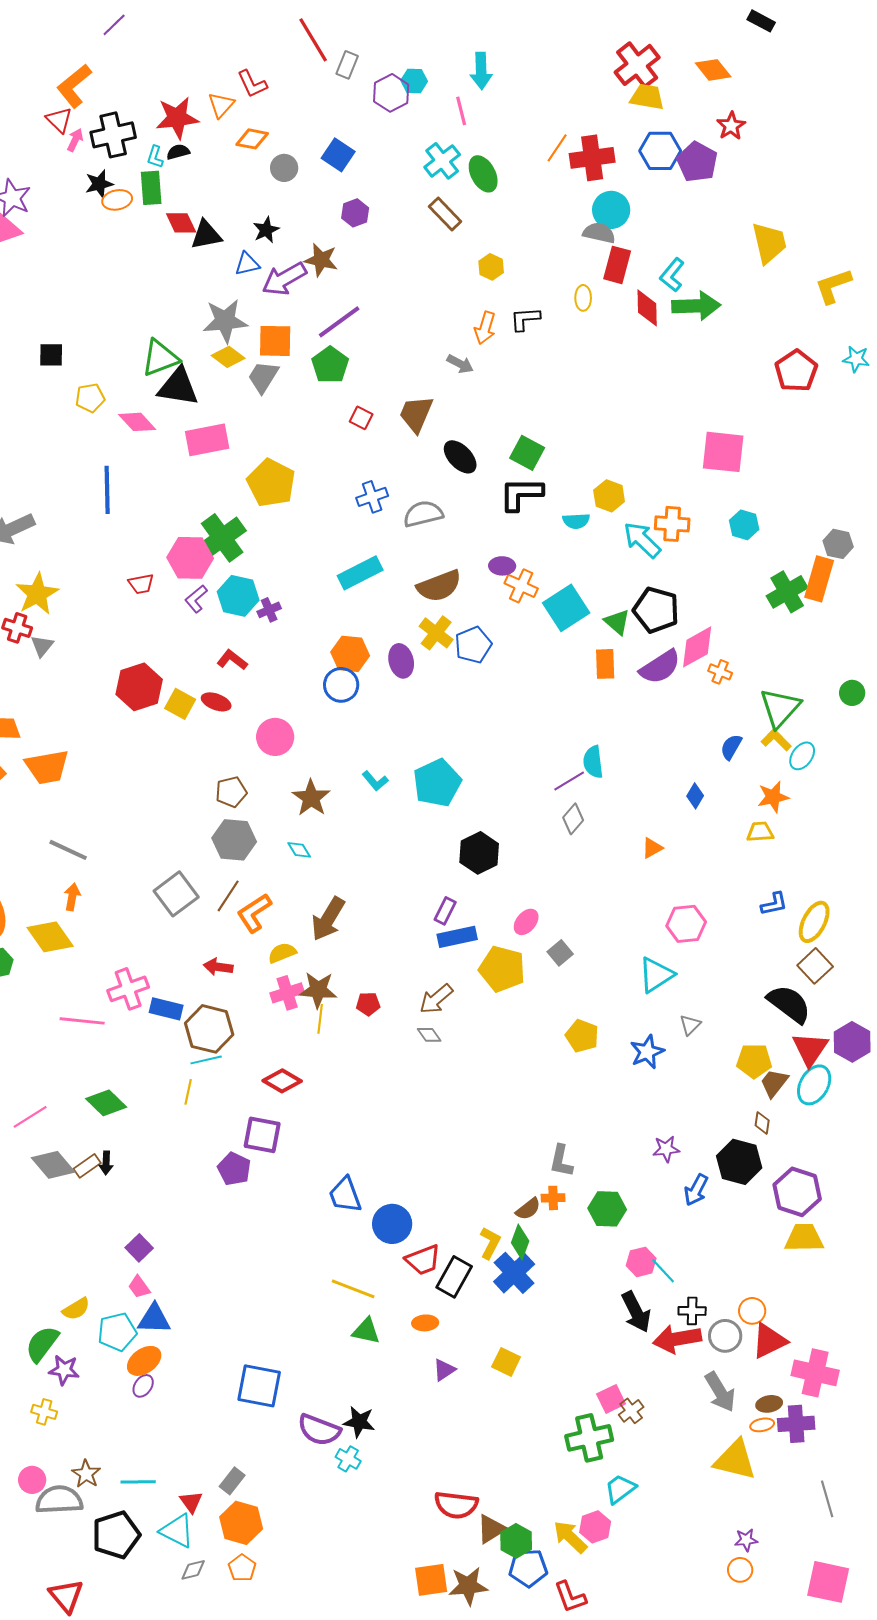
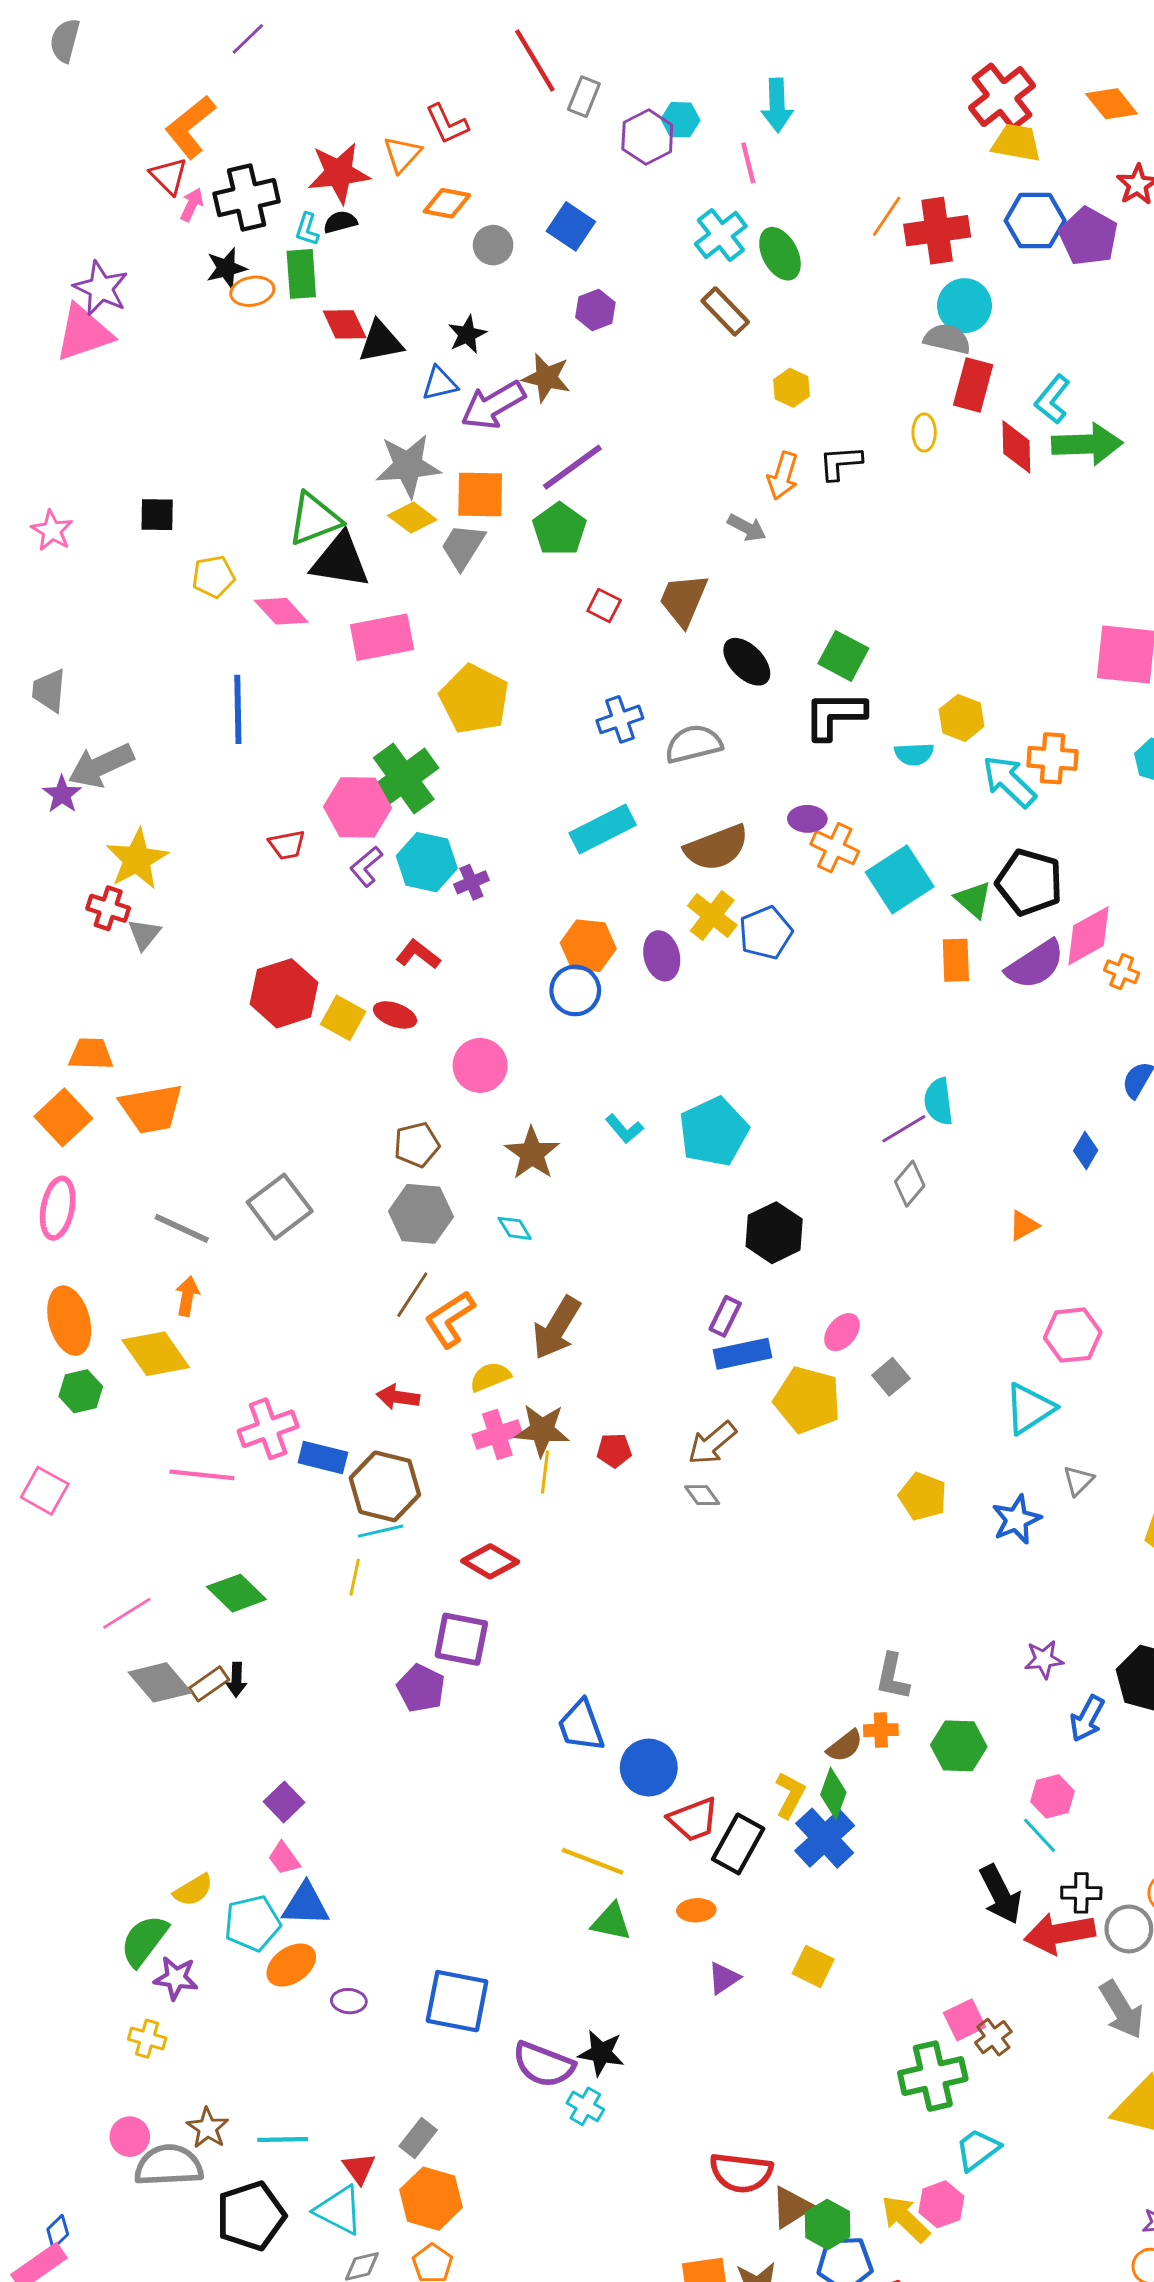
gray square: (176, 894) -> (280, 1207), moved
pink hexagon: (641, 1262) -> (1052, 1796), moved
purple ellipse: (143, 1386) -> (349, 2001), moved, turned 60

